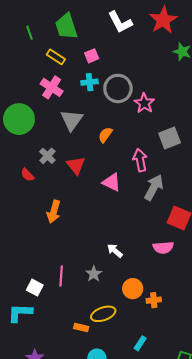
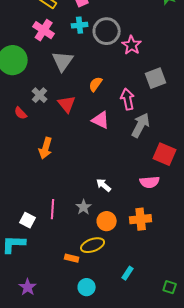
orange semicircle: (105, 135) -> (96, 84), moved
orange circle: (133, 289) -> (107, 221), moved
orange cross: (154, 300) -> (141, 219), moved, size x1.5

